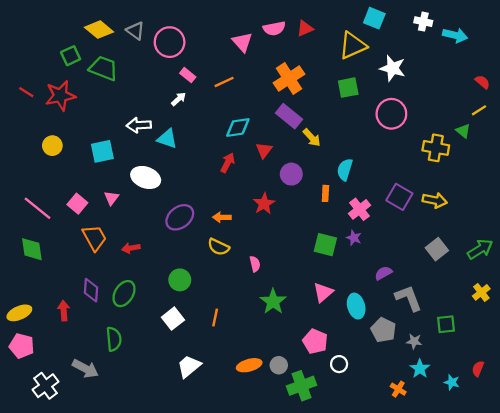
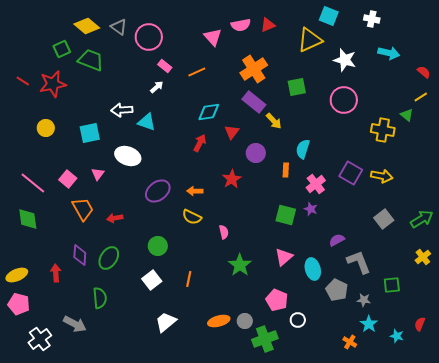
cyan arrow: (455, 35) -> (389, 53), moved
green square: (348, 88) -> (297, 87), moved

